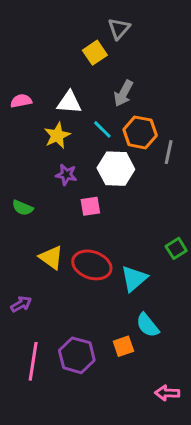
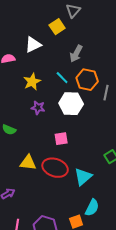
white triangle: (69, 102) -> (33, 45), moved, turned -30
pink square: (90, 206) -> (61, 139), moved
yellow triangle: (51, 257) -> (28, 163), turned -30
cyan semicircle: (148, 325) -> (92, 208), turned -114

